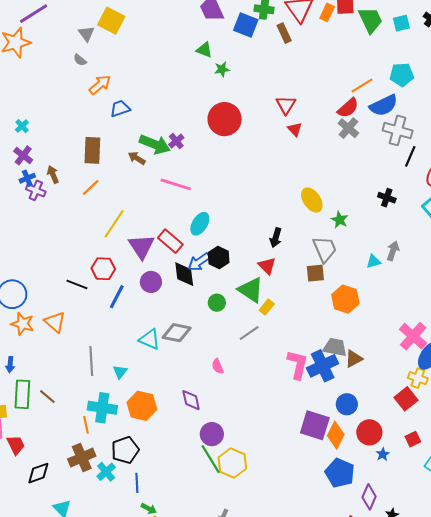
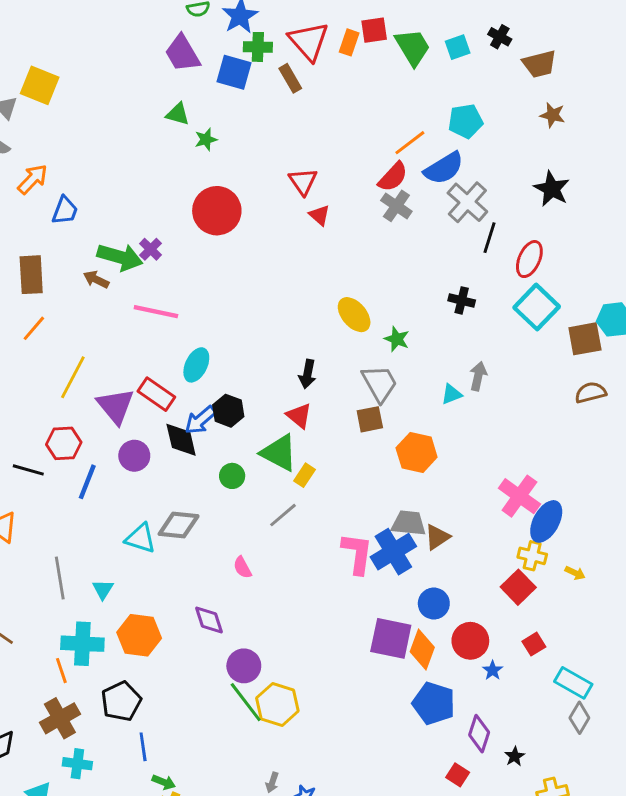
blue trapezoid: (120, 109) -> (65, 211), turned 135
gray cross: (398, 130) -> (467, 202), turned 32
cyan cross: (106, 472) -> (77, 764), moved, turned -36

